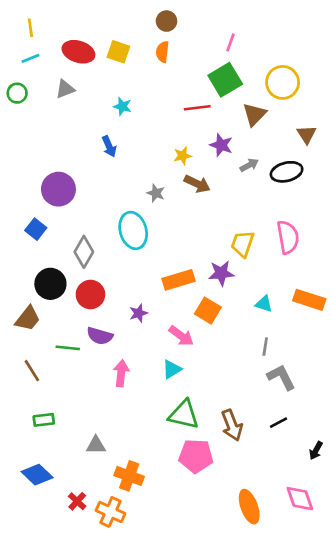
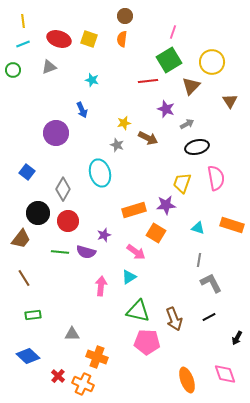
yellow star: (183, 156) -> (124, 123), moved
black ellipse: (287, 172) -> (197, 147), moved
purple circle: (58, 189) -> (56, 133), moved
purple semicircle: (100, 336) -> (86, 252), moved
green line: (68, 348) -> (60, 252), moved
pink arrow: (121, 373) -> (101, 286), moved

